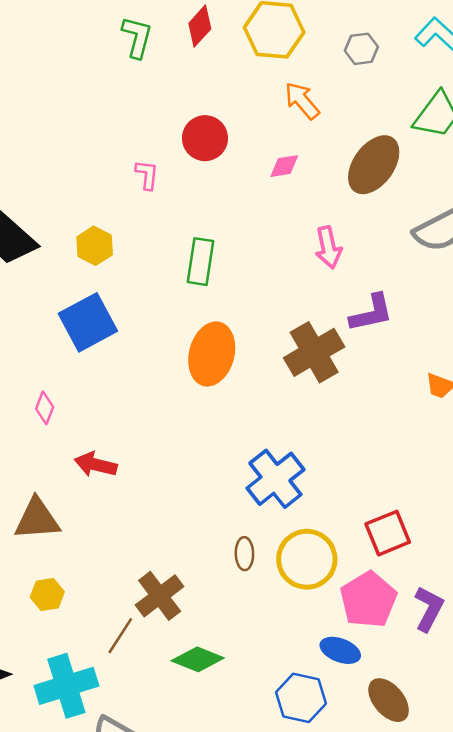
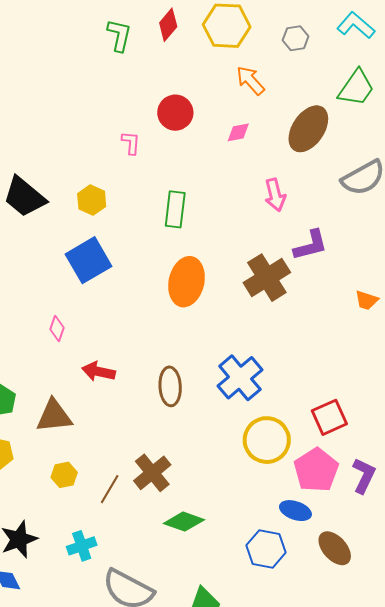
brown ellipse: (244, 554) -> (170, 386), moved, size x1.5
brown line: (120, 636) -> (110, 489), moved
cyan cross: (66, 686) -> (82, 546), size x0.6

